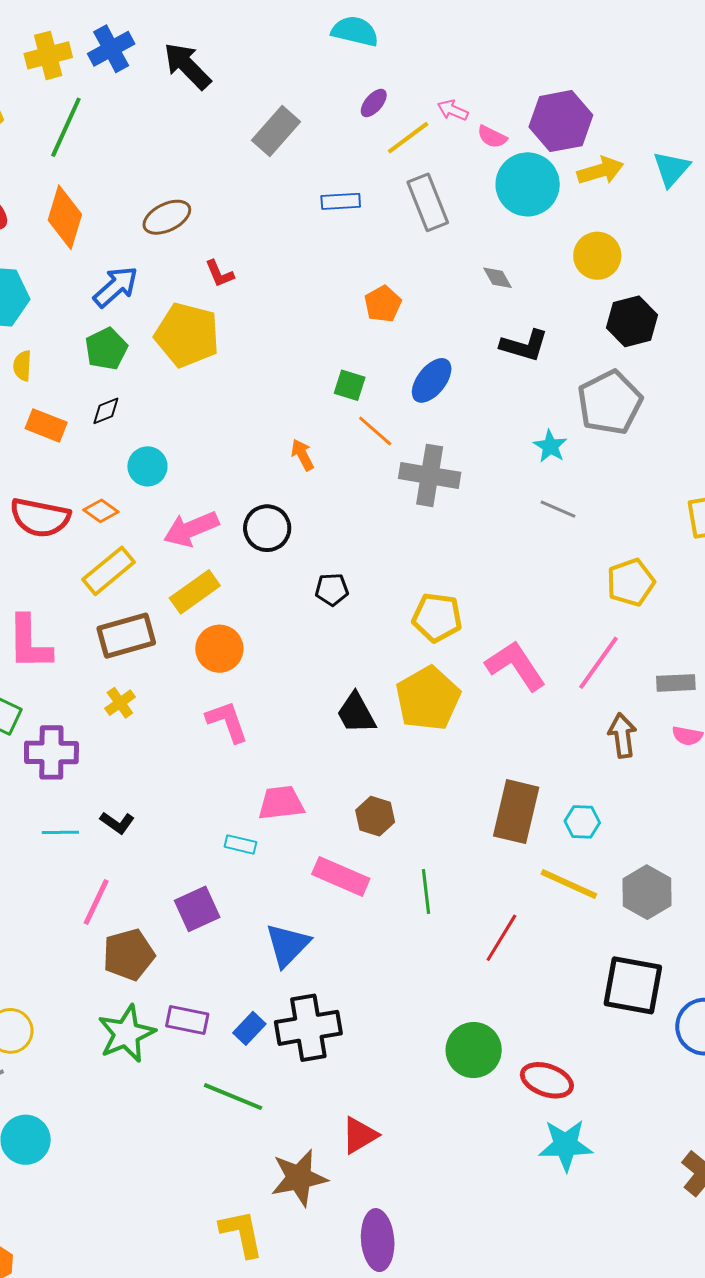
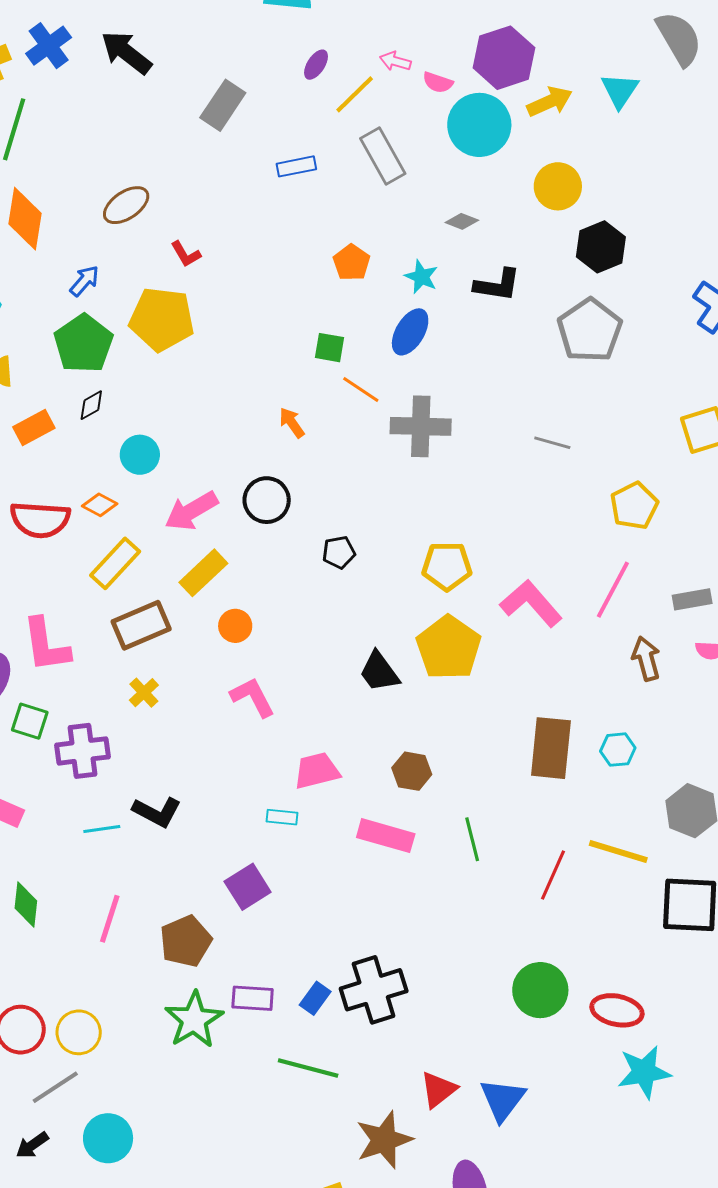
gray diamond: (498, 278) -> (462, 221), turned -32
blue arrow: (116, 287) -> (84, 281), size x0.7
green pentagon: (106, 349) -> (83, 344), size x1.4
orange rectangle: (46, 425) -> (34, 428), turned -42
cyan star: (550, 446) -> (421, 277), moved
orange circle: (219, 649) -> (235, 626), size x0.7
black L-shape: (117, 823) -> (157, 812), size x1.4
yellow line: (569, 884) -> (618, 852), moved
pink line: (96, 902) -> (110, 919), moved
blue triangle: (288, 945) -> (503, 1100), moved

